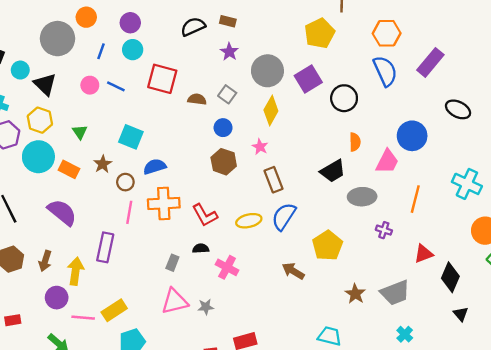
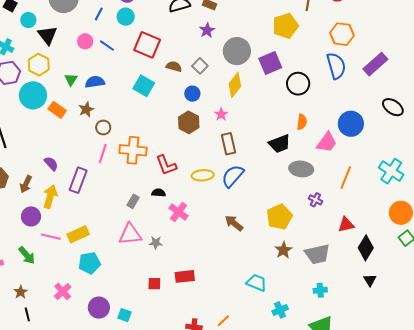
cyan square: (131, 137) -> (144, 86), moved
blue semicircle: (155, 167) -> (95, 82), moved
purple semicircle: (62, 212) -> (51, 164), moved, size x0.6
yellow pentagon: (328, 246) -> (279, 217), moved
cyan cross: (405, 334) -> (320, 290), turned 32

